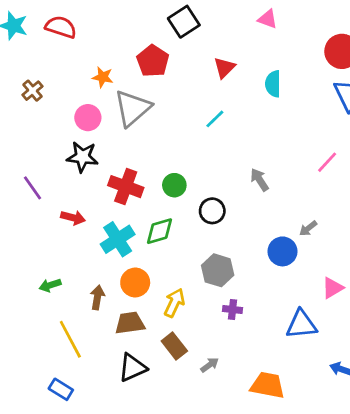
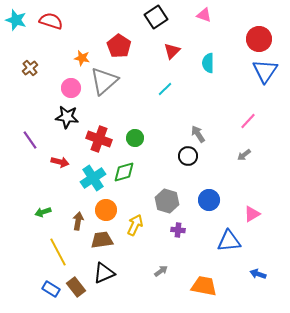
black square: (184, 22) -> (156, 17), moved
black circle: (212, 211) -> (188, 156), moved
gray arrow: (308, 228) -> (244, 155), moved
blue circle: (282, 251) -> (209, 200), moved
brown rectangle: (174, 346) -> (76, 287), moved

